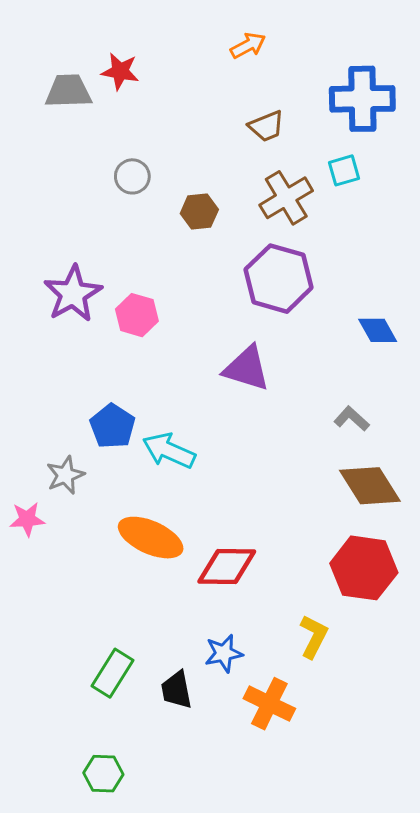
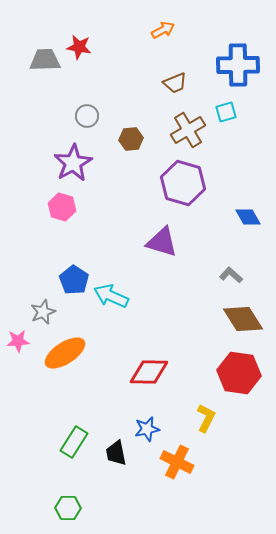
purple star: (73, 294) -> (73, 163), moved
pink hexagon: (137, 315) -> (62, 207), moved
orange ellipse: (151, 538) -> (65, 353), moved, turned -57

